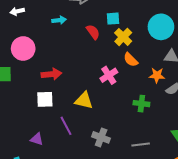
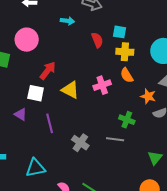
yellow cross: (123, 37) -> (125, 52), turned 36
red arrow: (51, 74) -> (48, 71), turned -60
yellow triangle: (84, 100) -> (70, 90), moved
purple triangle: (37, 139) -> (21, 114), moved
gray line: (141, 145) -> (115, 139), moved

